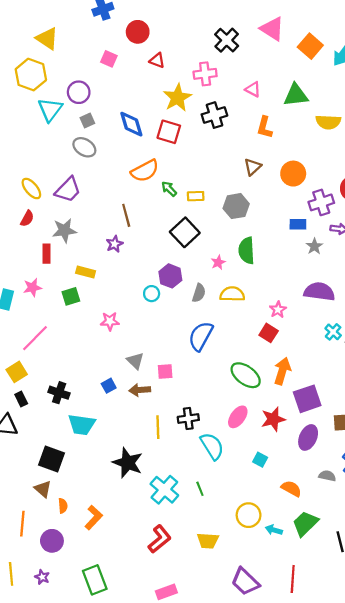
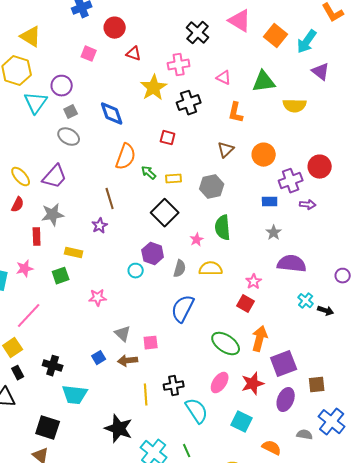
red square: (169, 132) -> (168, 138), moved, size x0.7
orange semicircle: (145, 171) -> (126, 157), turned -40
gray star: (314, 246) -> (274, 233), moved
cyan square: (260, 460) -> (242, 422), size x1.5

